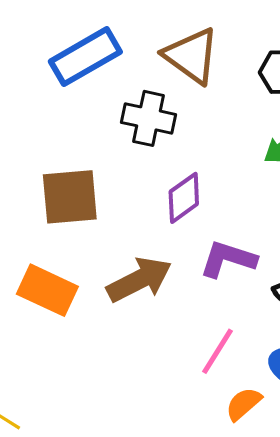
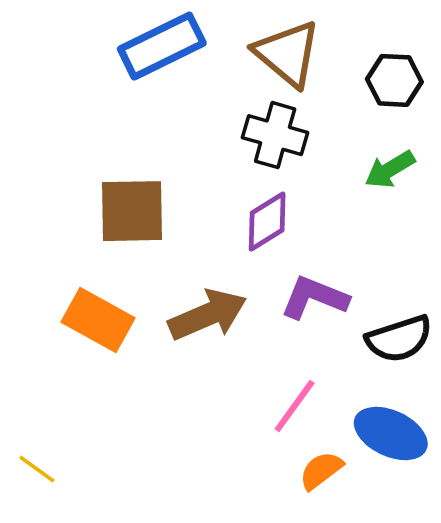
black cross: (148, 118) -> (275, 135), moved

